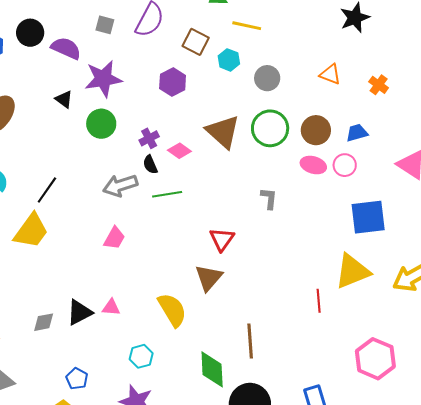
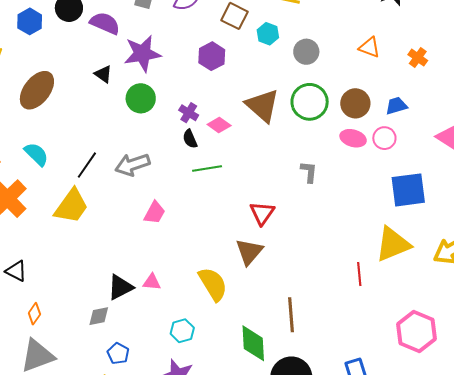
purple cross: (149, 138) -> (189, 113), turned -30
gray arrow: (120, 185) -> (132, 165), moved
gray diamond: (44, 322) -> (99, 316), moved

